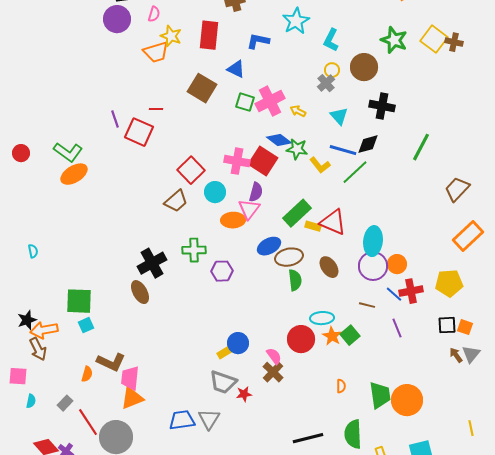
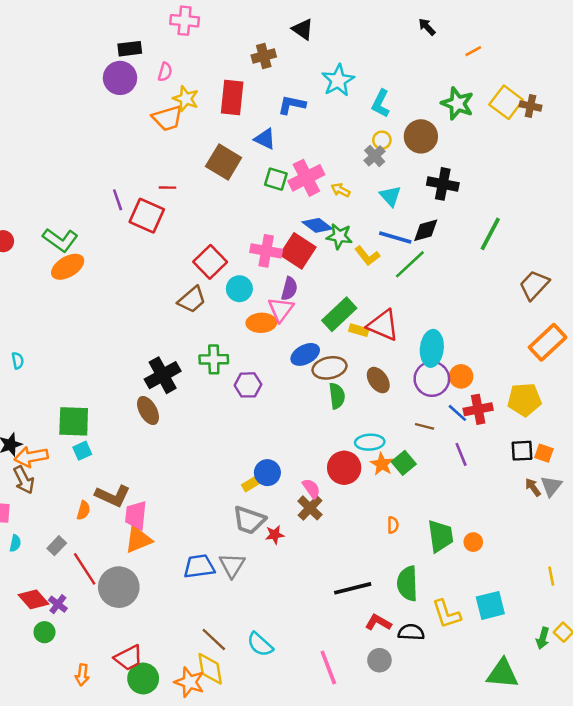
orange circle: (407, 400) -> (473, 542), size x0.5

